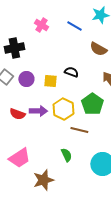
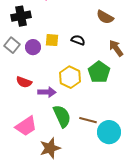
yellow square: (50, 81) -> (52, 40), moved
purple arrow: (38, 111) -> (47, 92), moved
brown line: (79, 130) -> (88, 120), moved
green semicircle: (66, 155) -> (62, 116), moved, size x1.6

